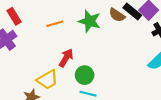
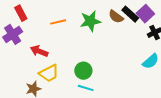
green star: (90, 21) -> (90, 21), turned -30
red arrow: (66, 58) -> (39, 51), moved, turned -102

